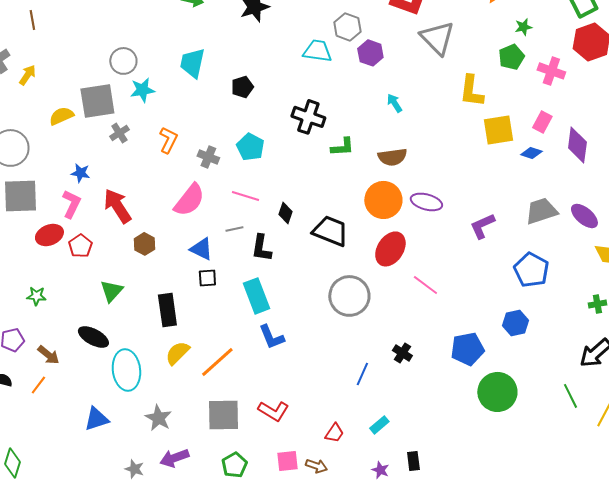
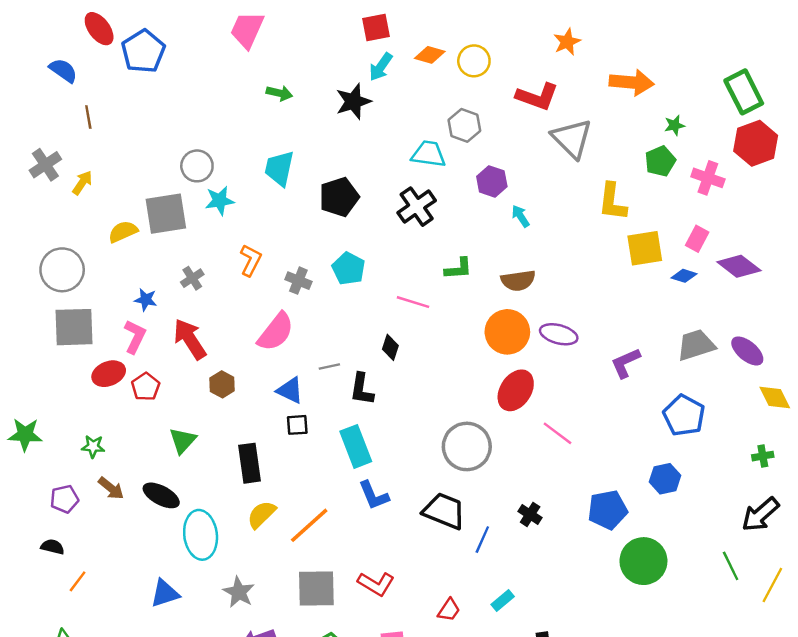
purple hexagon: (370, 53) -> (492, 181), moved
black pentagon: (242, 87) -> (339, 197), size x1.5
black cross: (308, 117) -> (417, 207), moved, turned 36
gray cross: (119, 133) -> (192, 278), moved
purple diamond: (577, 145) -> (739, 266), turned -60
pink line: (245, 196) -> (413, 302), moved
black trapezoid: (330, 231) -> (444, 511), moved
brown arrow: (48, 355) -> (111, 488), moved
orange line: (38, 385) -> (78, 581), moved

